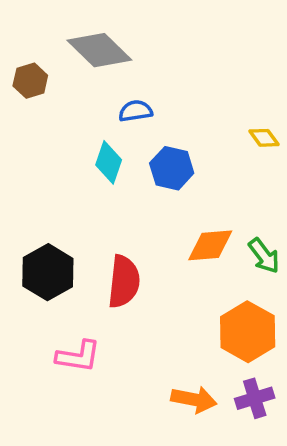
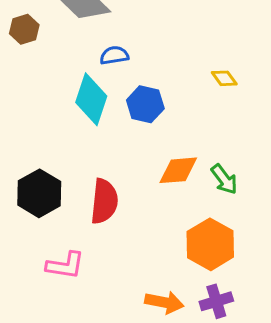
cyan diamond: (109, 162) -> (91, 99), size x1.4

